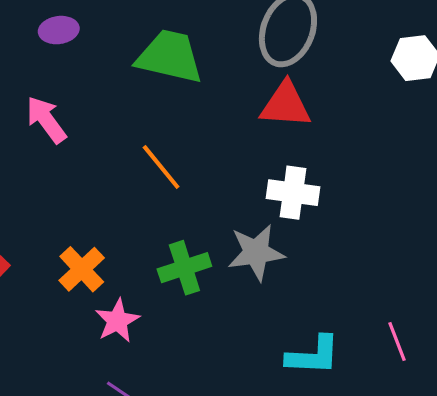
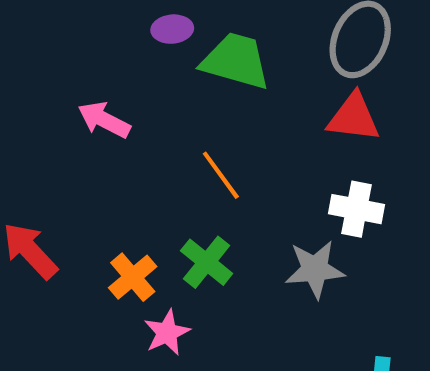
purple ellipse: (59, 30) -> (172, 29), moved
pink arrow: (46, 120) -> (104, 120), turned -30
green cross: (184, 268) -> (207, 262), moved, turned -36

